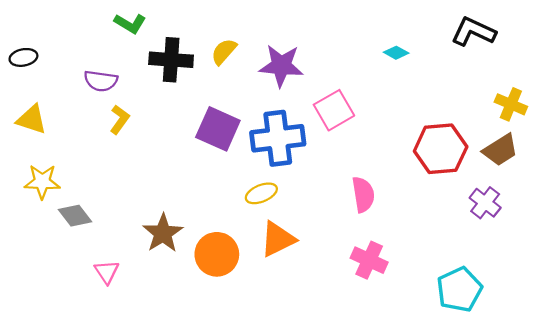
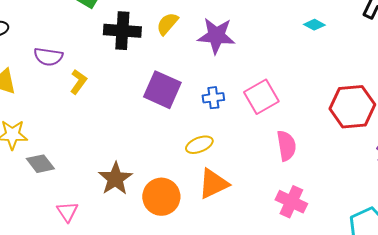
purple semicircle: (101, 81) -> (48, 57), moved
pink square: (334, 110) -> (261, 97), moved
blue cross: (278, 138) -> (213, 98), size x0.5

